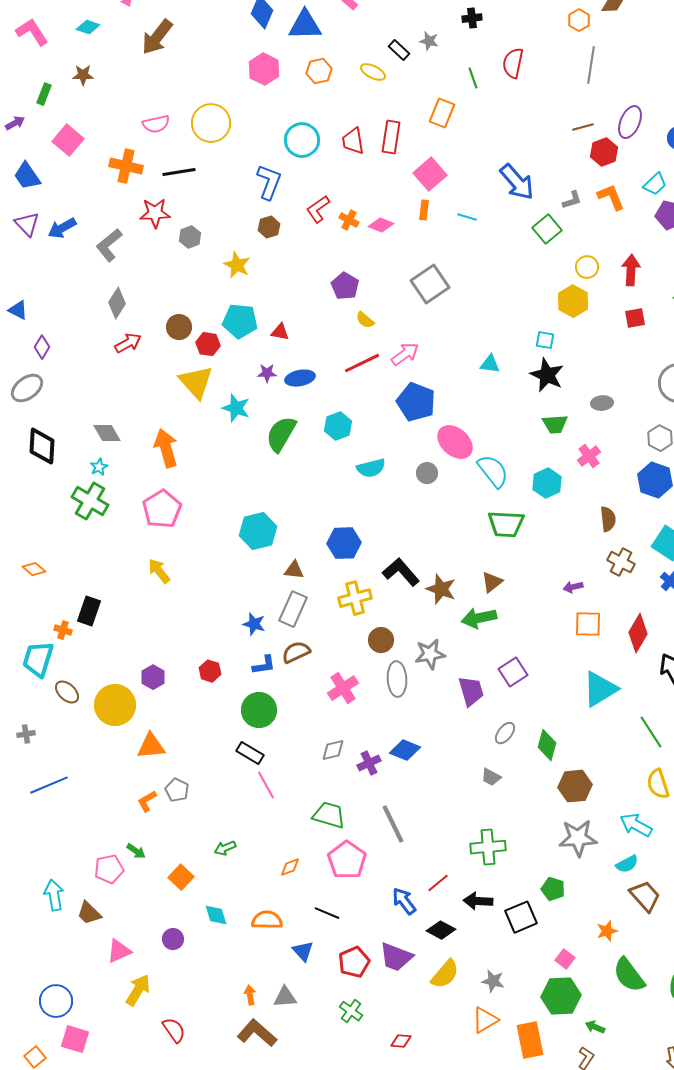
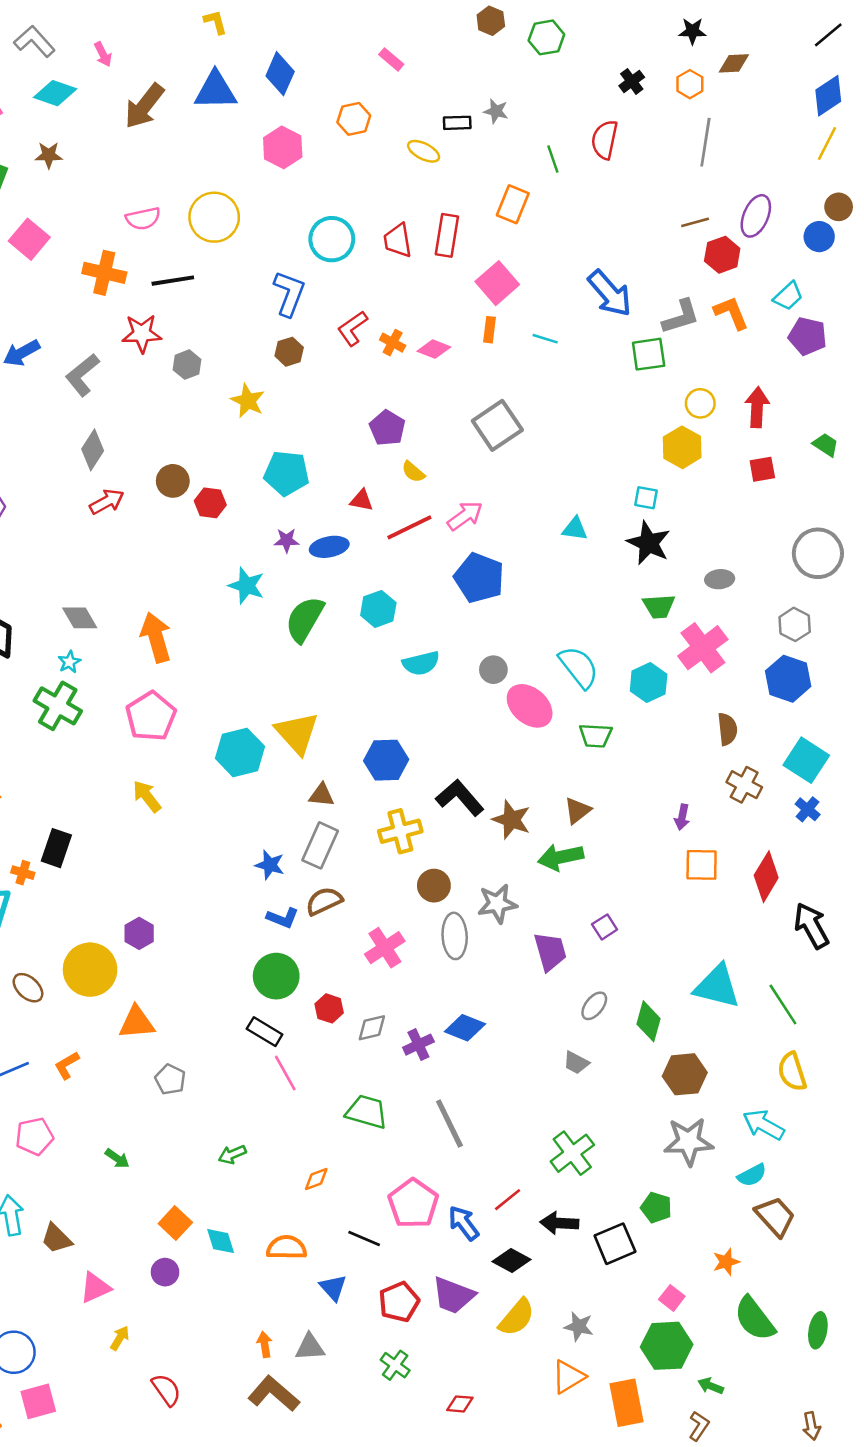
black cross: (472, 18) -> (632, 81), moved, turned -30
blue triangle: (305, 25) -> (215, 90), moved
cyan diamond: (88, 27) -> (55, 93), size x1.4
black rectangle: (399, 50) -> (457, 123), turned -45
orange hexagon: (319, 71) -> (354, 119), moved
gray L-shape: (572, 200) -> (681, 317), size x1.5
green square: (547, 229) -> (649, 354), turned 32
cyan pentagon: (240, 321) -> (287, 473), moved
red triangle: (280, 332) -> (362, 500), moved
yellow triangle: (196, 382) -> (297, 733), moved
pink ellipse: (455, 442) -> (530, 706), moved
pink cross: (589, 456) -> (703, 648), size x1.6
green trapezoid: (506, 524) -> (596, 736), size x0.7
cyan hexagon: (258, 531) -> (240, 752), moved
purple arrow: (573, 587) -> (682, 817), turned -66
blue L-shape: (264, 665) -> (283, 918), turned 30
red hexagon: (210, 671) -> (329, 1008), moved
purple square: (513, 672) -> (605, 927), size x0.7
cyan triangle: (600, 689) -> (717, 986), moved, turned 45
brown ellipse: (67, 692) -> (28, 988), moved
orange L-shape: (147, 801) -> (67, 1065), moved
green cross: (488, 847) -> (572, 1153), turned -32
pink pentagon: (347, 860) -> (413, 1204), moved
pink pentagon: (109, 869) -> (34, 1136), moved
orange square: (181, 877) -> (175, 1223), moved
yellow arrow: (138, 990) -> (120, 1338), size x0.6
pink square: (75, 1039) -> (38, 1401), turned -32

